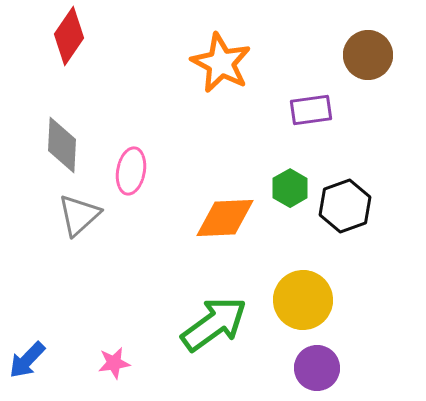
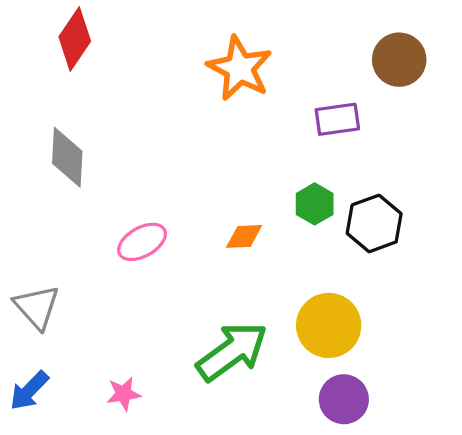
pink ellipse: (131, 171) -> (142, 242), moved, turned 51
gray triangle: (79, 215) -> (37, 307), moved, turned -30
orange diamond: (225, 218) -> (244, 236), size x0.6

